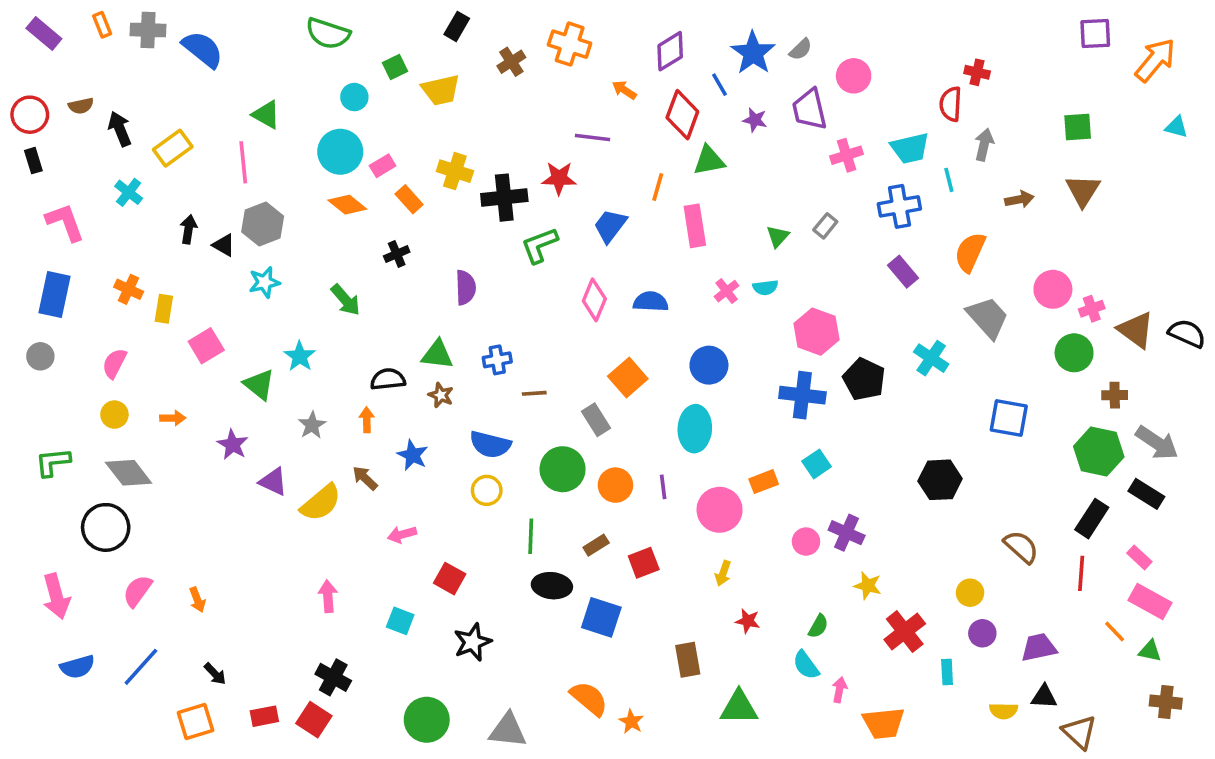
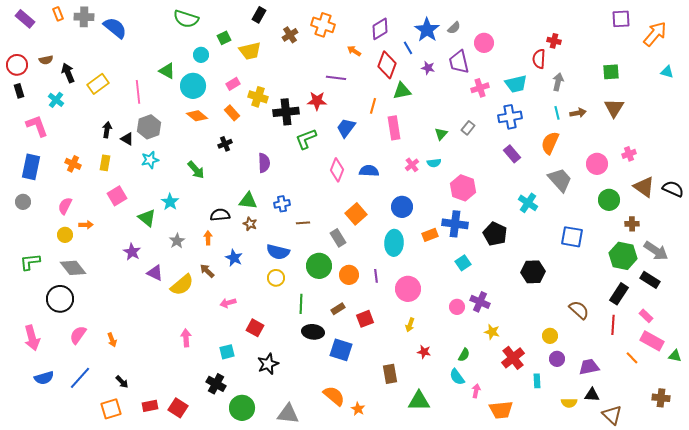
green triangle: (266, 115) -> (167, 71), moved
pink rectangle: (383, 166) -> (233, 84), moved
cyan line: (949, 180) -> (557, 113), moved
cyan cross: (129, 192) -> (56, 100), moved
yellow rectangle: (164, 309) -> (105, 163), moved
pink cross: (1092, 309) -> (629, 154), moved
black pentagon: (864, 379) -> (495, 234), moved
orange arrow: (173, 418) -> (86, 225), moved
orange rectangle: (764, 482) -> (430, 235), moved
cyan square: (400, 621) -> (227, 352), turned -35
green triangle: (1150, 651) -> (675, 356), moved
black cross: (333, 677) -> (216, 384), moved

